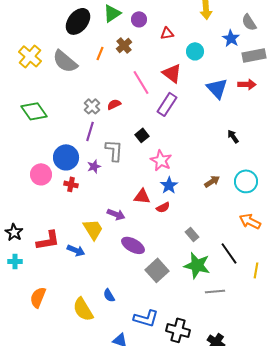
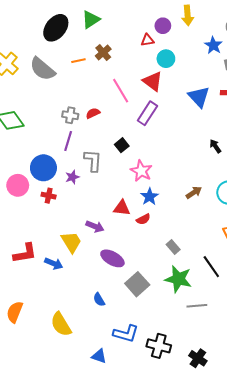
purple circle: (139, 19) -> (163, 26), moved
cyan circle: (195, 51) -> (166, 59), moved
orange line: (100, 53) -> (78, 61), turned 56
gray cross: (92, 106) -> (70, 115), turned -35
blue semicircle: (109, 295) -> (99, 300), moved

